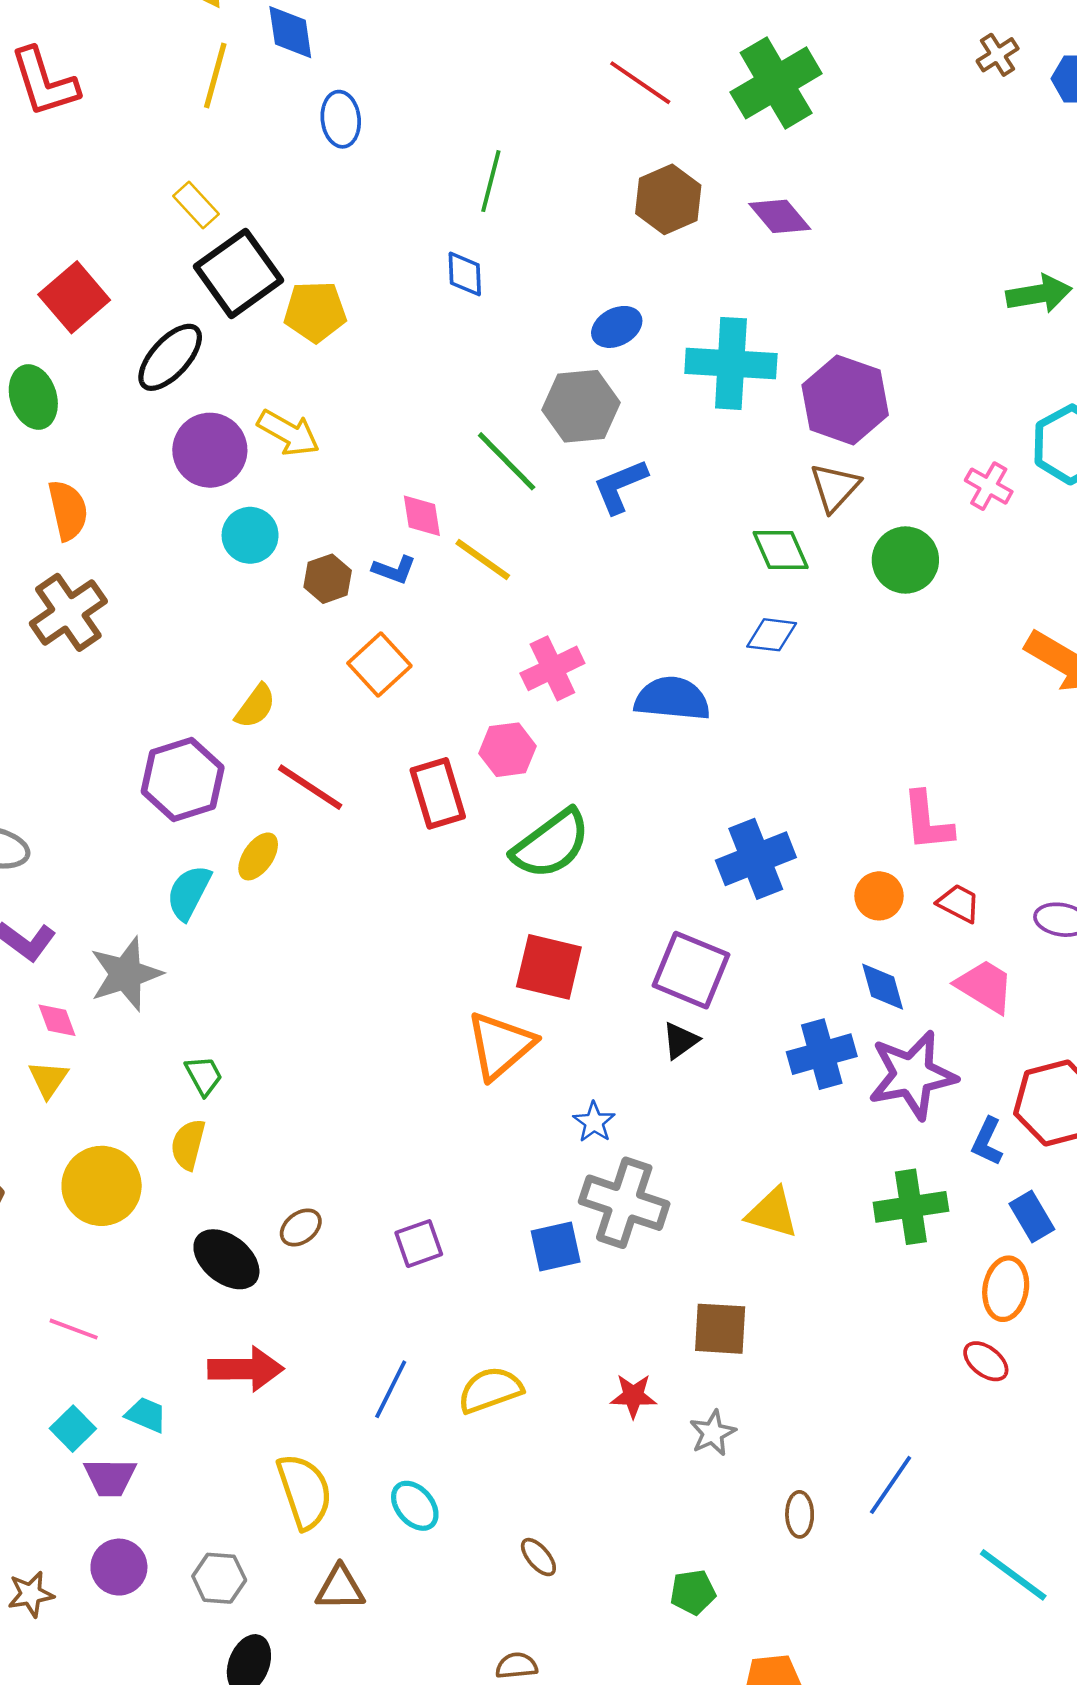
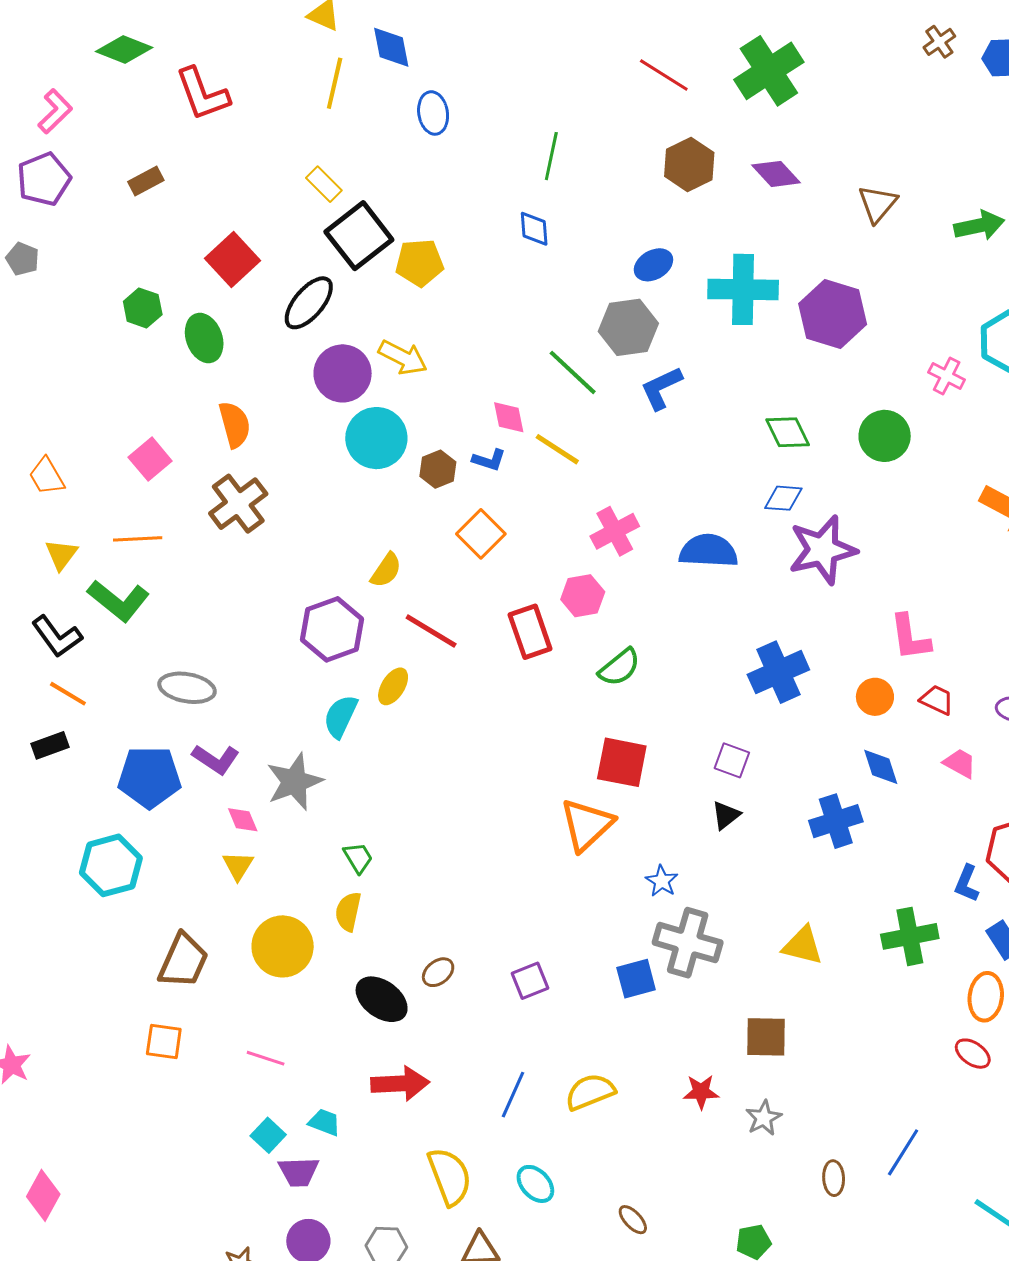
brown triangle: (835, 487) -> (878, 204), moved
cyan circle: (250, 535) -> (376, 438), size x1.4
green semicircle: (551, 844) -> (619, 667), size x0.7
purple square: (691, 970) -> (732, 760), size x0.6
pink trapezoid: (985, 986) -> (960, 763), size x0.7
purple star: (912, 1075) -> (823, 550), moved

